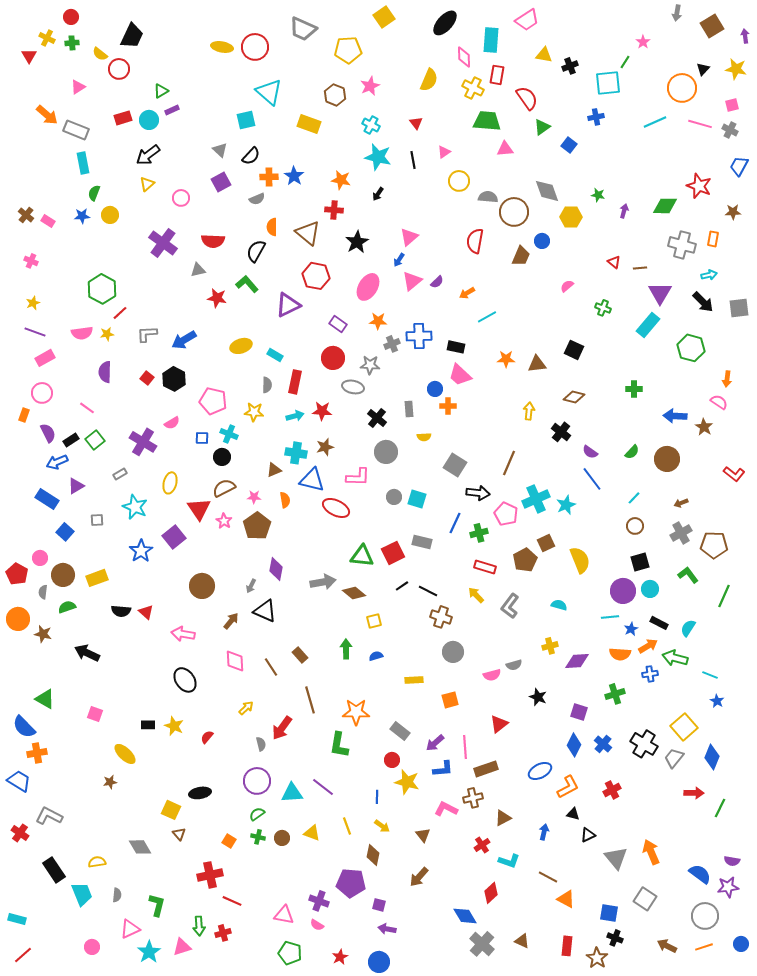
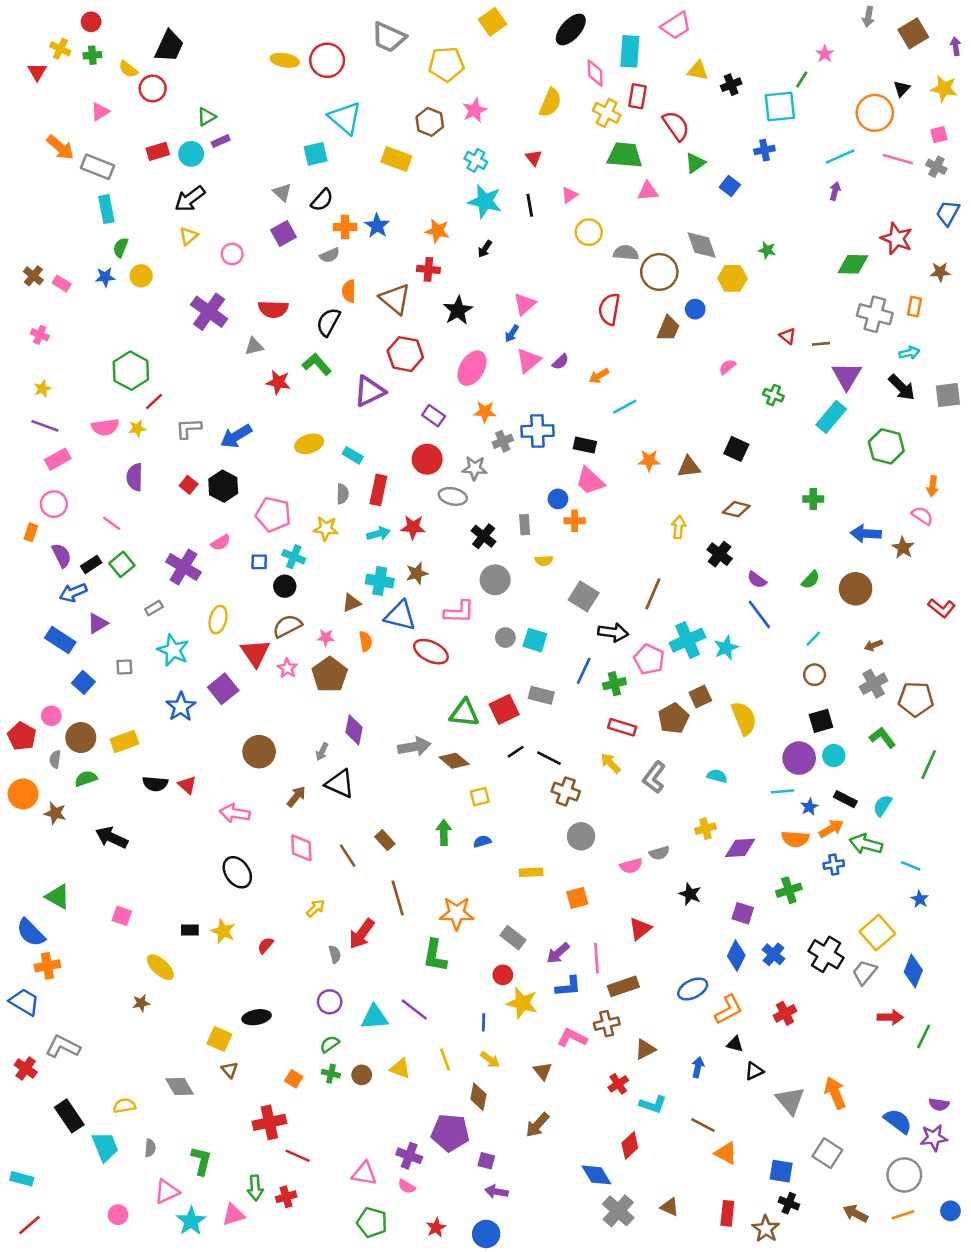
purple arrow: (624, 211) -> (835, 191), moved
purple circle: (257, 781) -> (330, 1002), size x0.7

